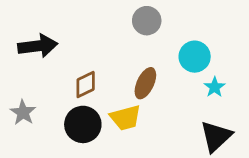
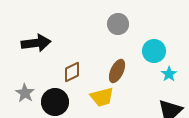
black circle: (83, 124) -> (55, 102), moved

